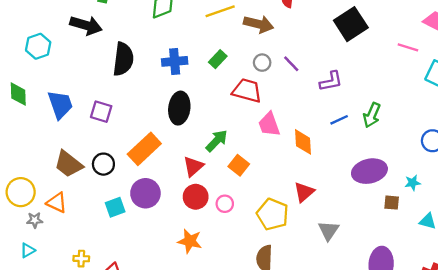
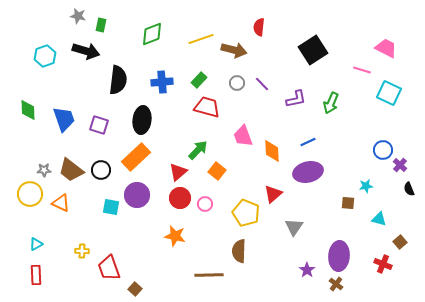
cyan hexagon: (38, 46) -> (45, 56), moved
red trapezoid: (247, 91) -> (207, 107), moved
black ellipse: (179, 108) -> (142, 120), moved
green arrow: (372, 115) -> (331, 103), moved
blue line: (339, 120) -> (308, 142), moved
purple ellipse: (369, 171) -> (308, 172), moved
cyan square: (115, 207) -> (111, 207), turned 30
gray star: (35, 220) -> (44, 170), moved

